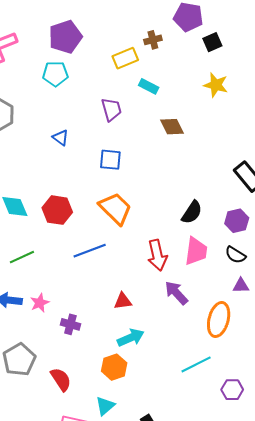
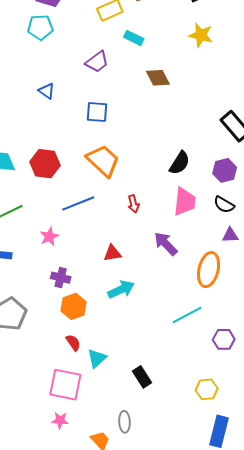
purple trapezoid: (111, 109) -> (97, 62), turned 70
red arrow: (157, 255) -> (134, 204), moved, size x0.6
pink star: (40, 303) -> (49, 236), moved
orange hexagon: (114, 367) -> (74, 306), moved
red semicircle: (61, 379) -> (73, 343), moved, size x0.7

